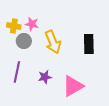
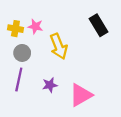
gray circle: (24, 41) -> (22, 53), moved
black rectangle: (89, 44) -> (98, 25), moved, turned -30

